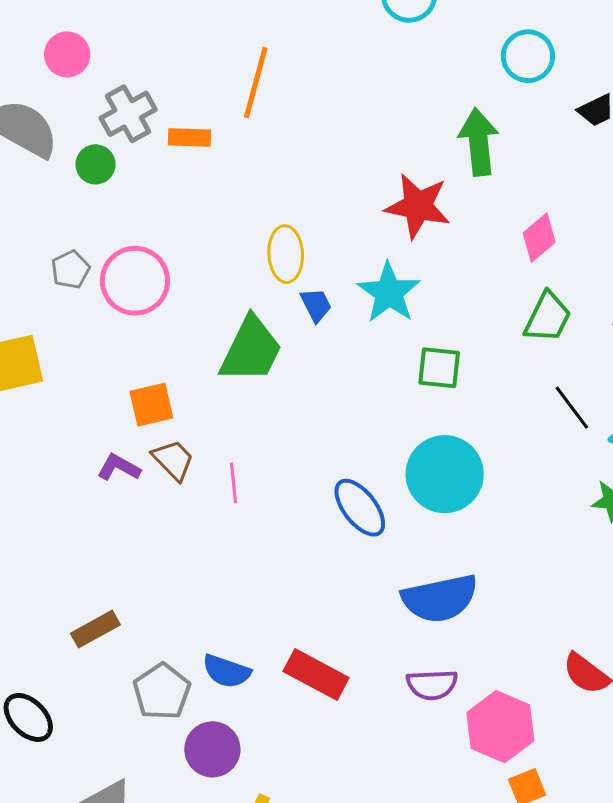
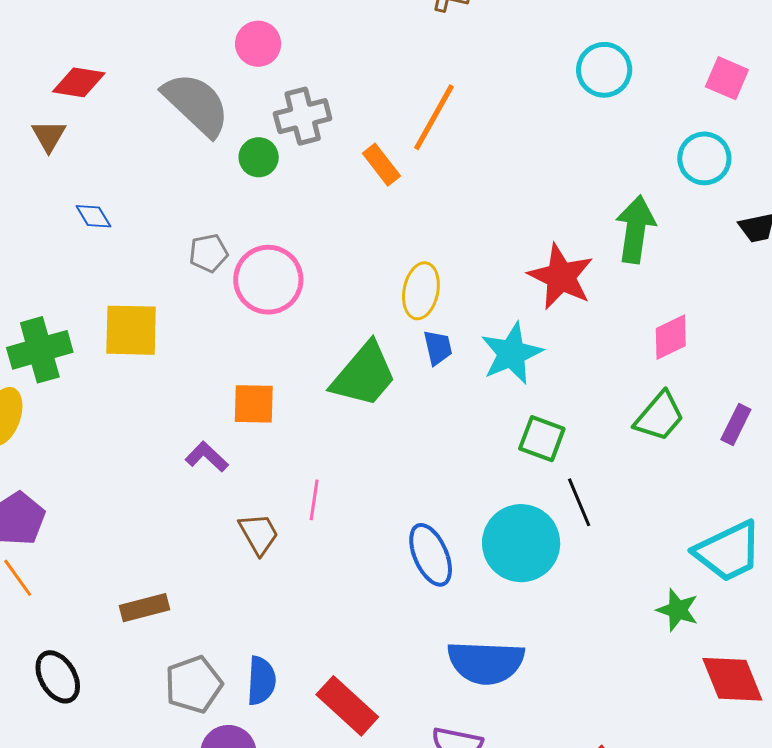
orange rectangle: (189, 138) -> (381, 165), moved, turned 36
black line: (572, 408) -> (579, 502), moved
brown trapezoid: (173, 460) -> (259, 534), moved
blue semicircle: (226, 671) -> (261, 681), turned -120

